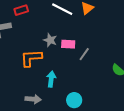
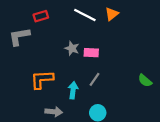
gray line: (84, 54) -> (94, 79), moved
orange L-shape: (31, 58) -> (42, 79), moved

